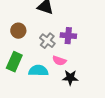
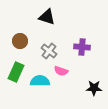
purple cross: (68, 36) -> (82, 47), moved
black star: (70, 78) -> (94, 88), moved

